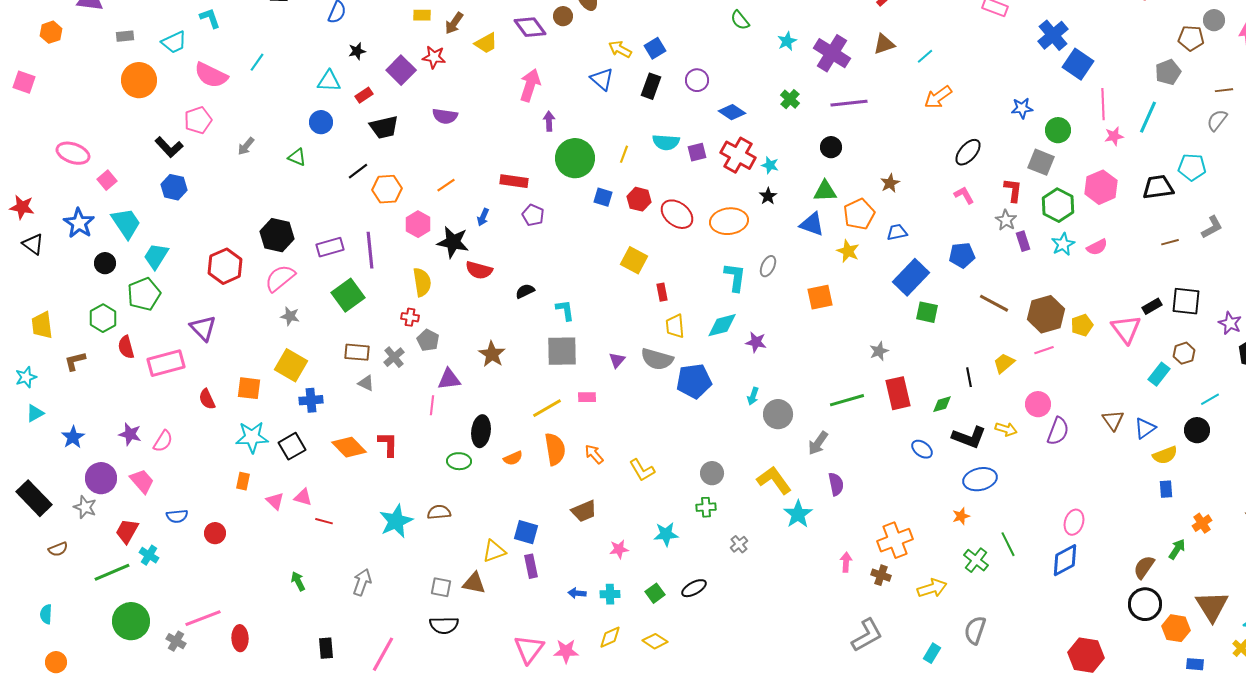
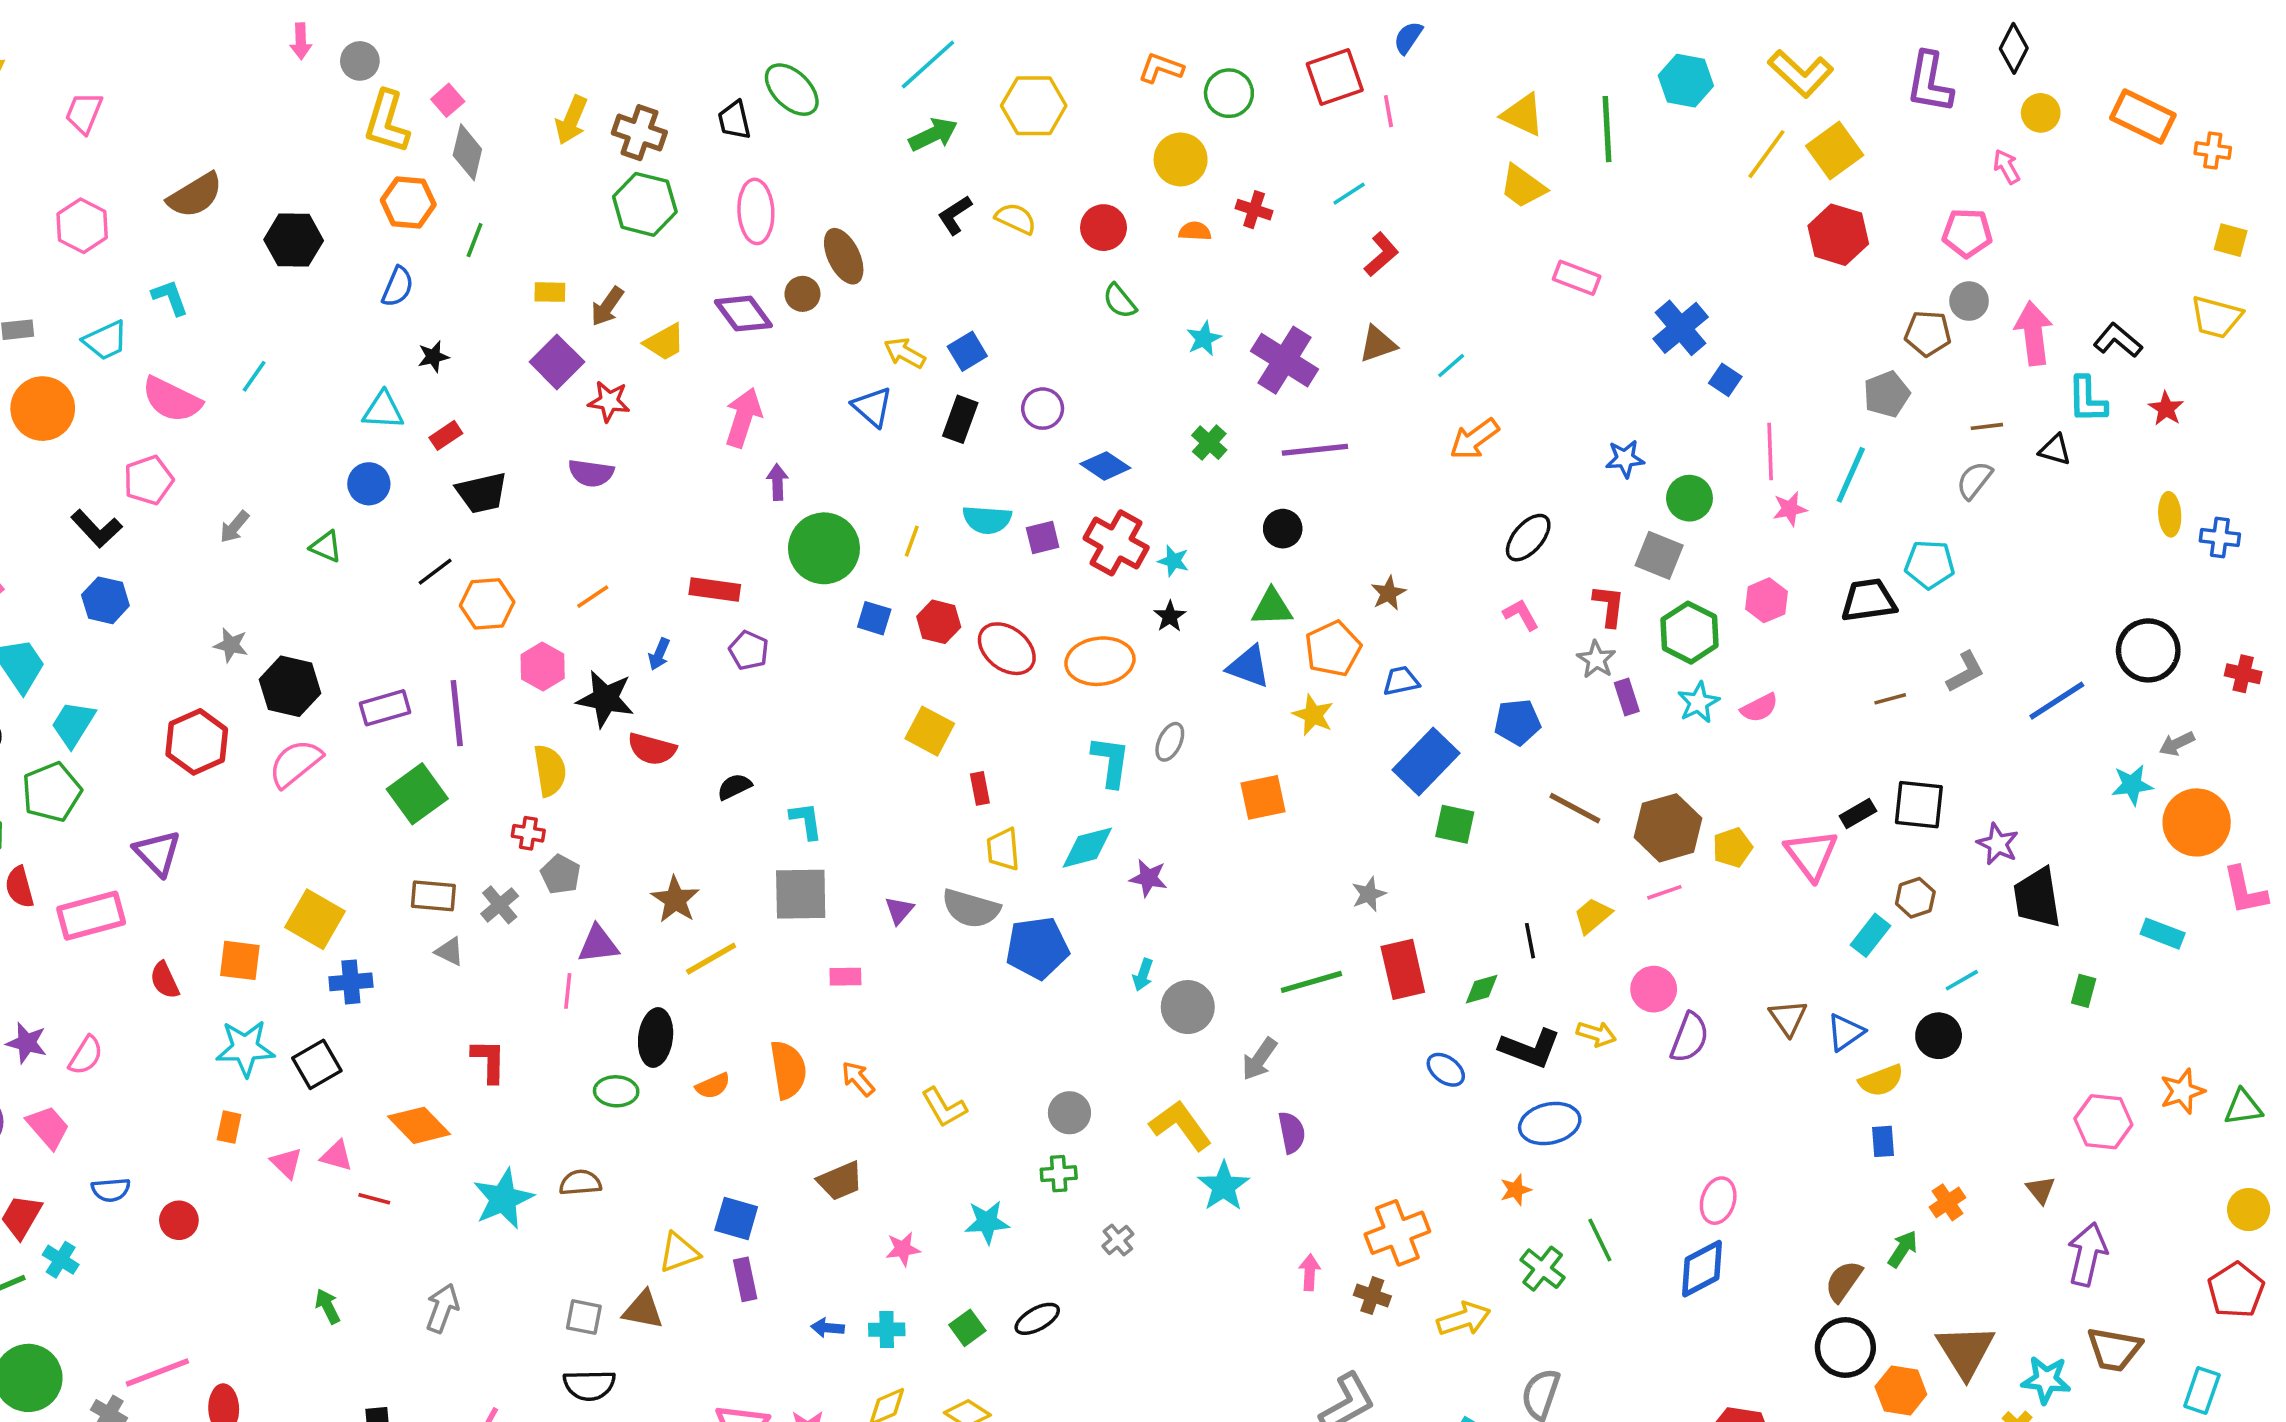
red star: (434, 57) -> (609, 401), moved
blue square: (1078, 64) -> (1725, 380), size x0.6
purple square: (401, 70) -> (557, 362), moved
pink hexagon: (1101, 187) -> (1767, 600), size x0.7
gray star: (290, 316) -> (231, 645), moved
yellow line: (547, 408) -> (711, 959), moved
orange diamond: (349, 447) -> (419, 1125), moved

